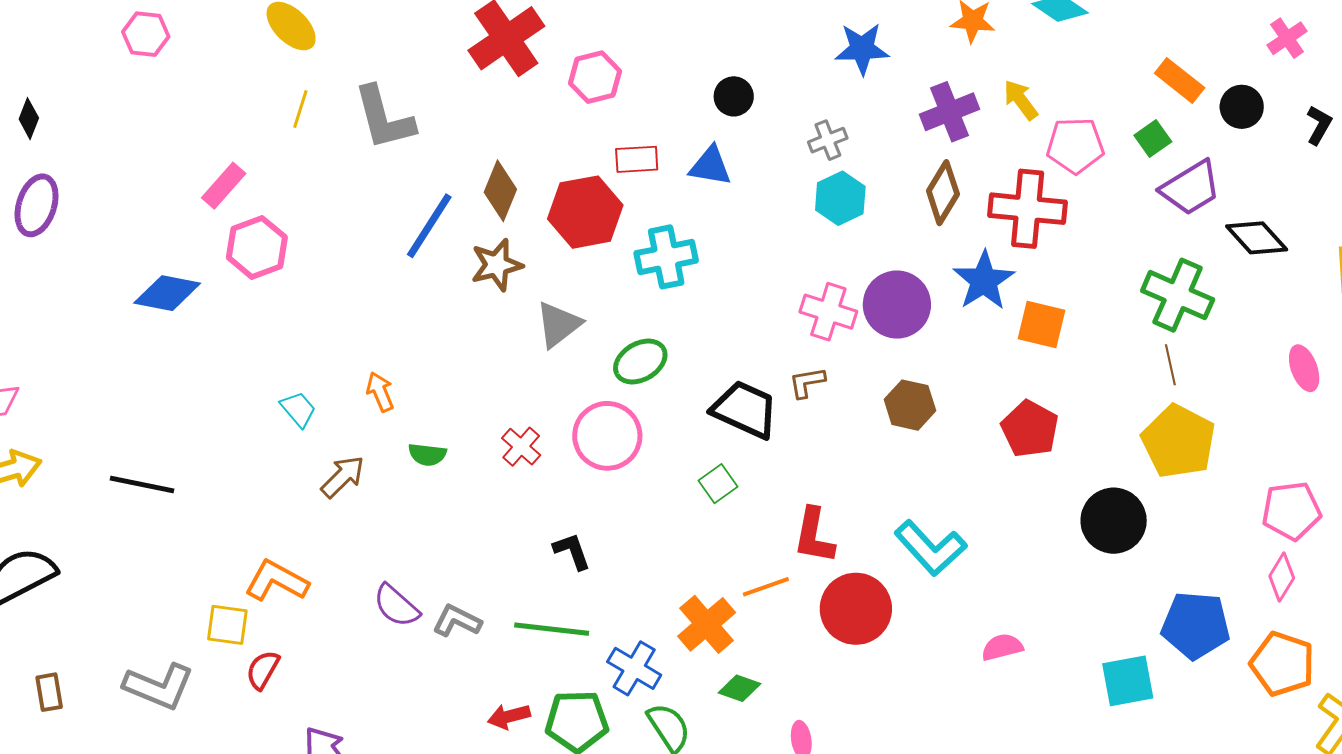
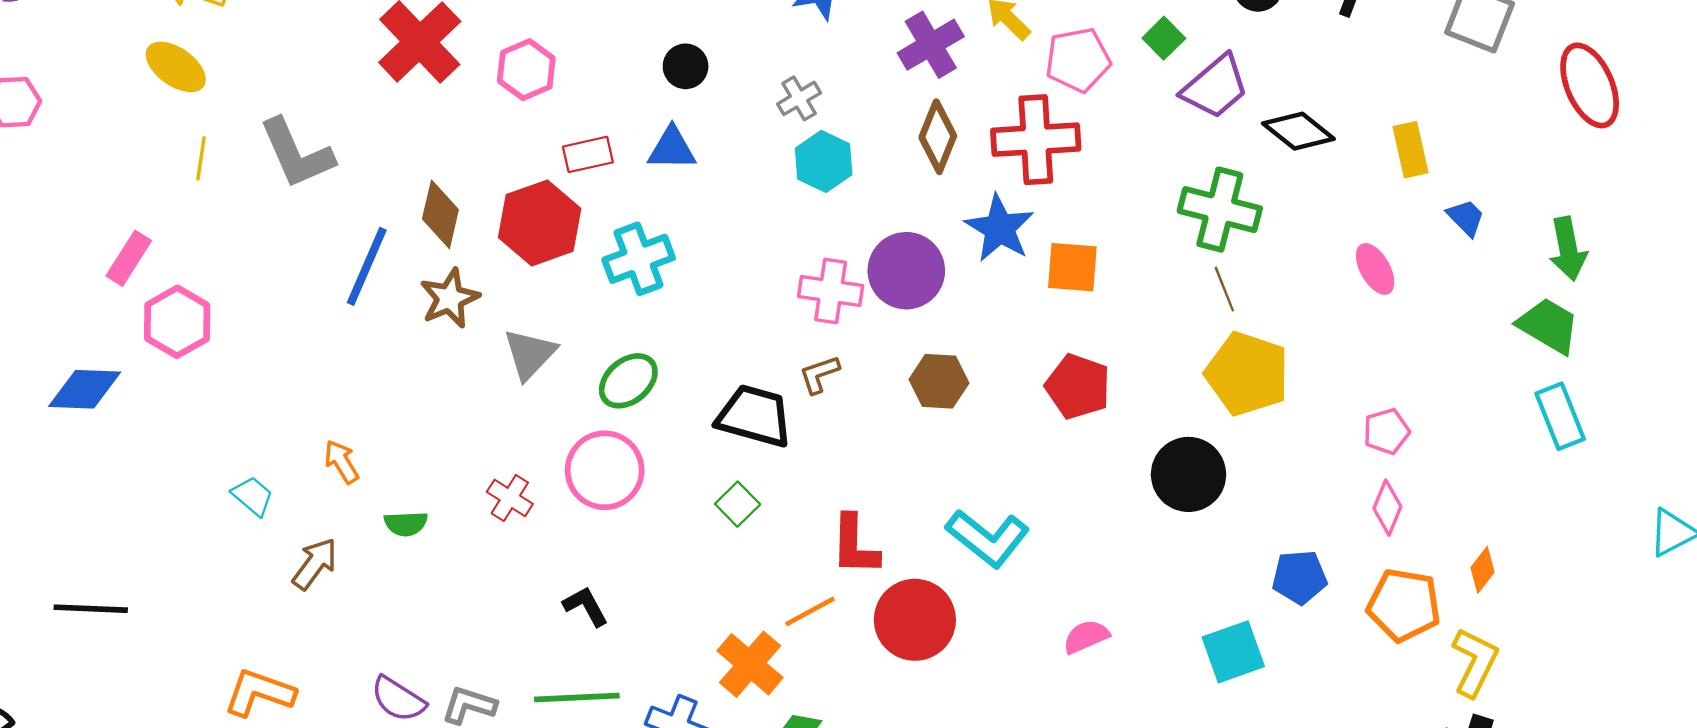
pink pentagon: (1291, 511) -> (1386, 431), size x0.7
blue pentagon: (1196, 625) -> (1299, 577), size x0.7

